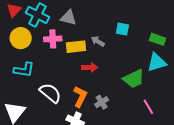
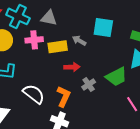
cyan square: (122, 29) -> (103, 27), size x1.5
gray cross: (102, 102) -> (89, 84), moved

